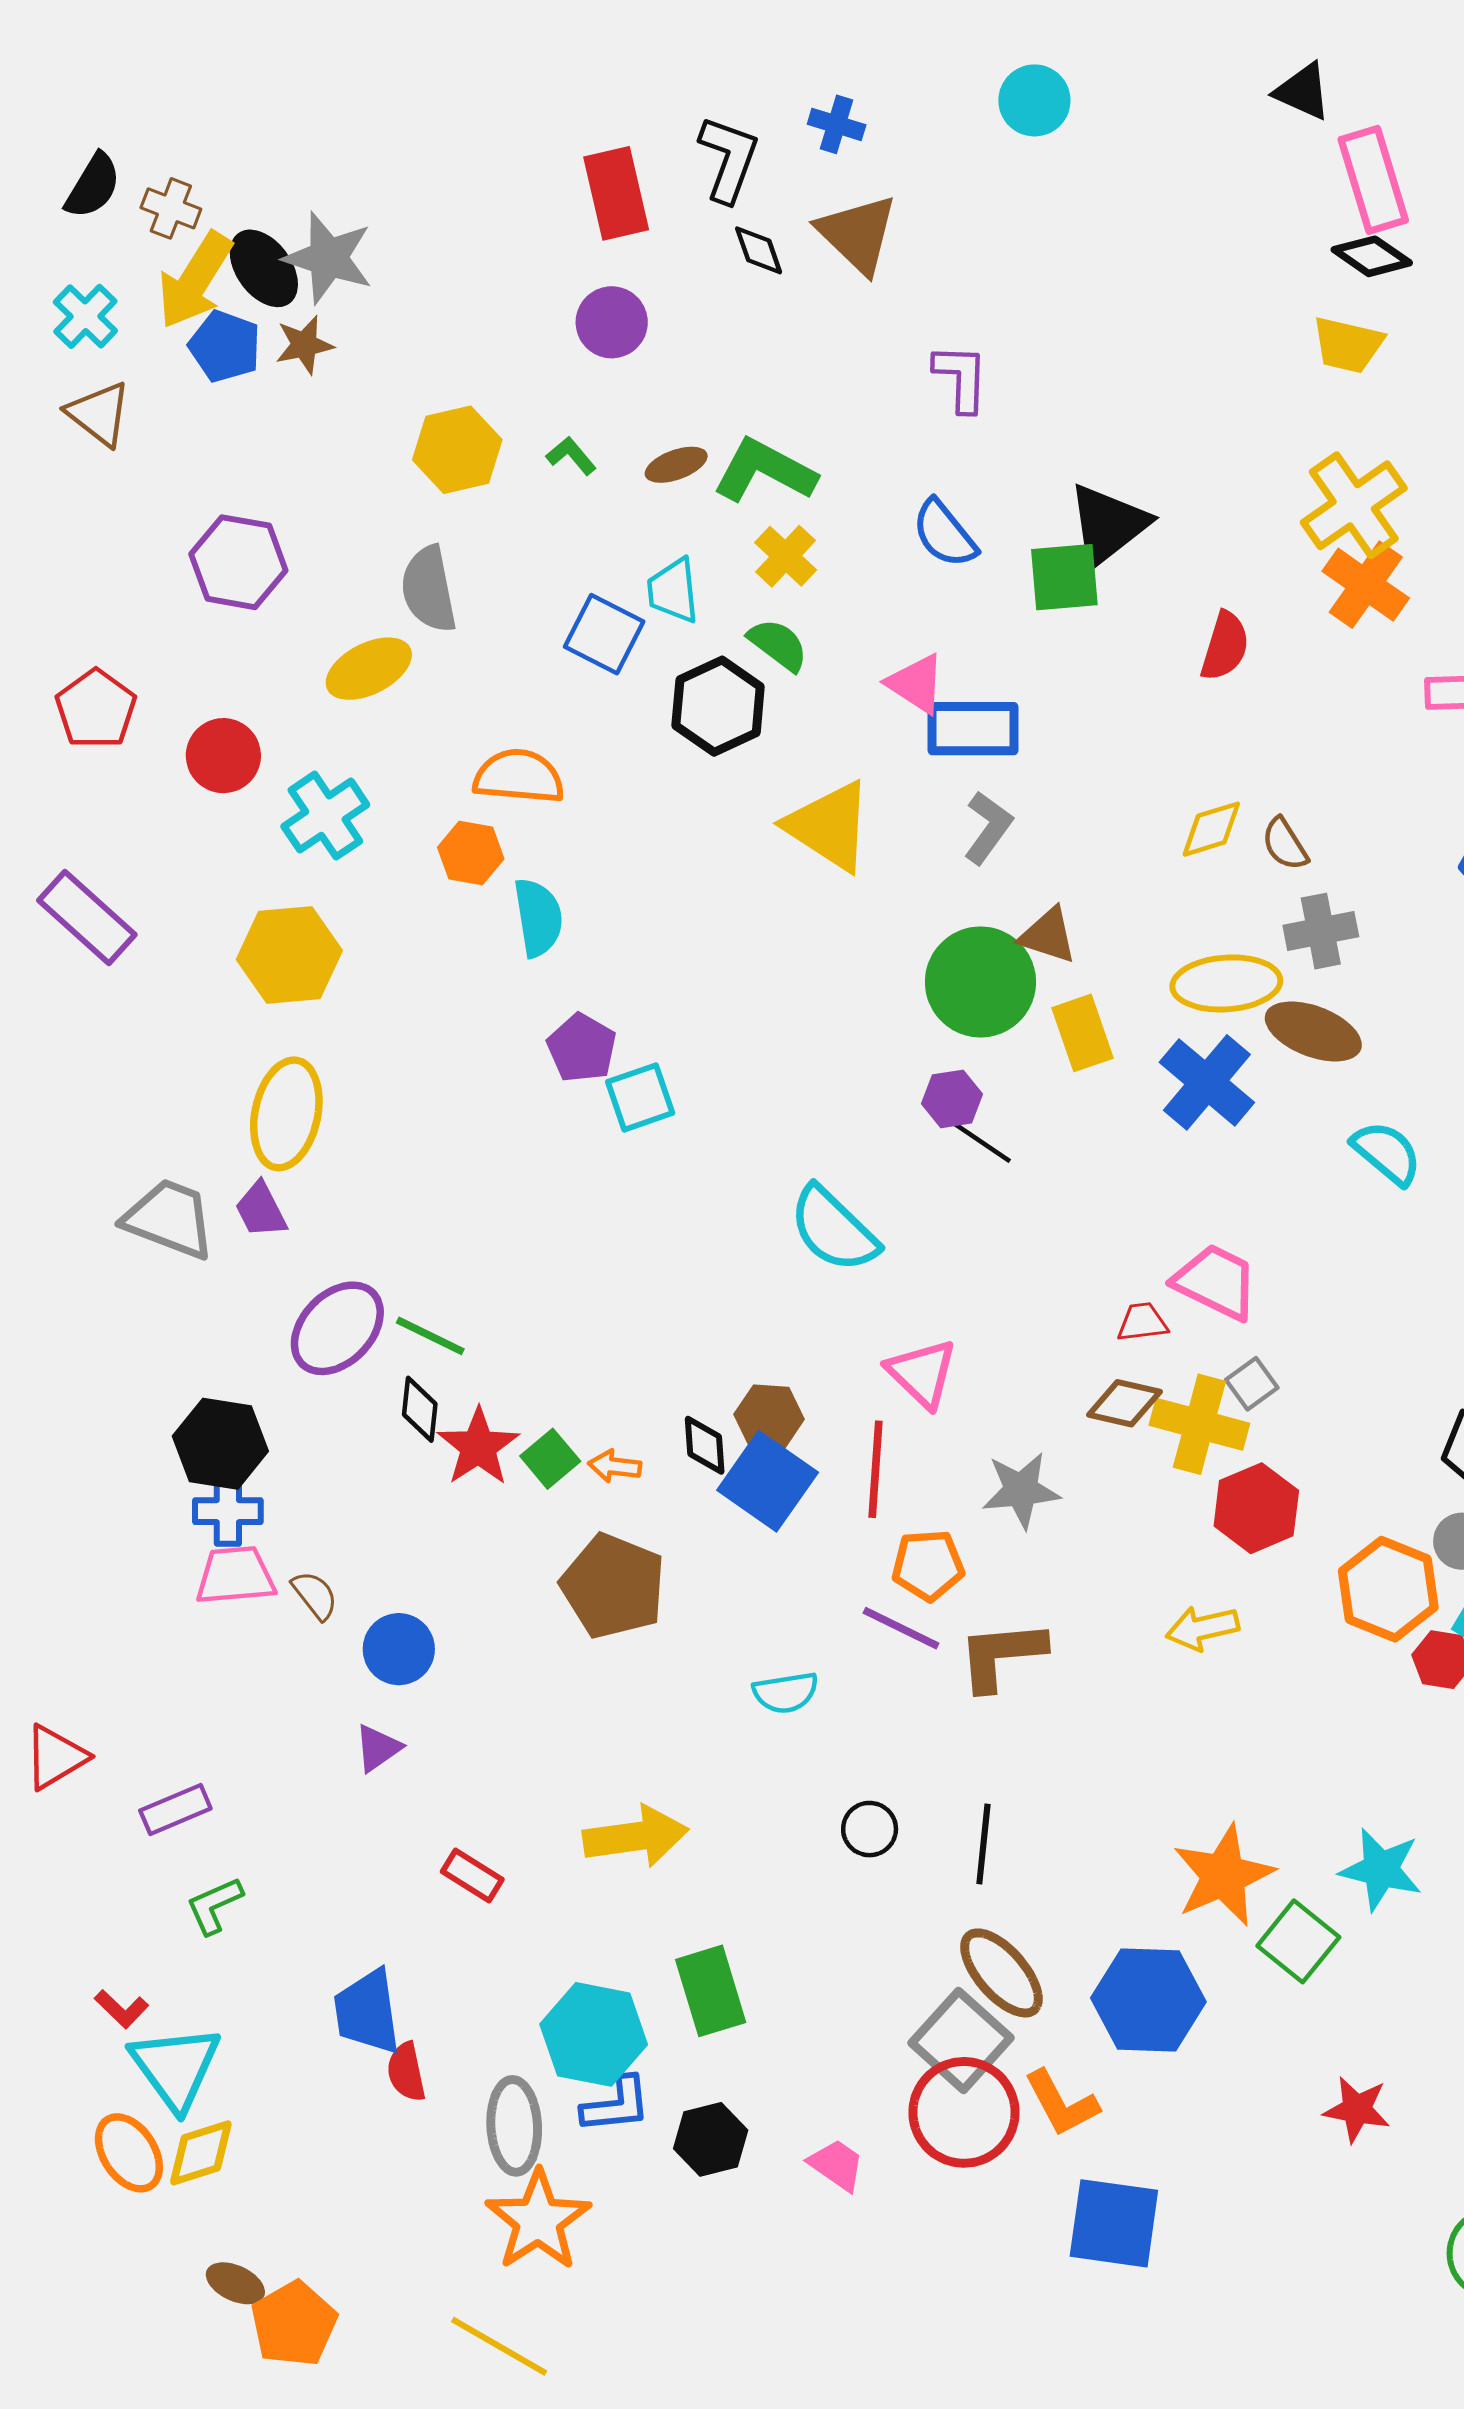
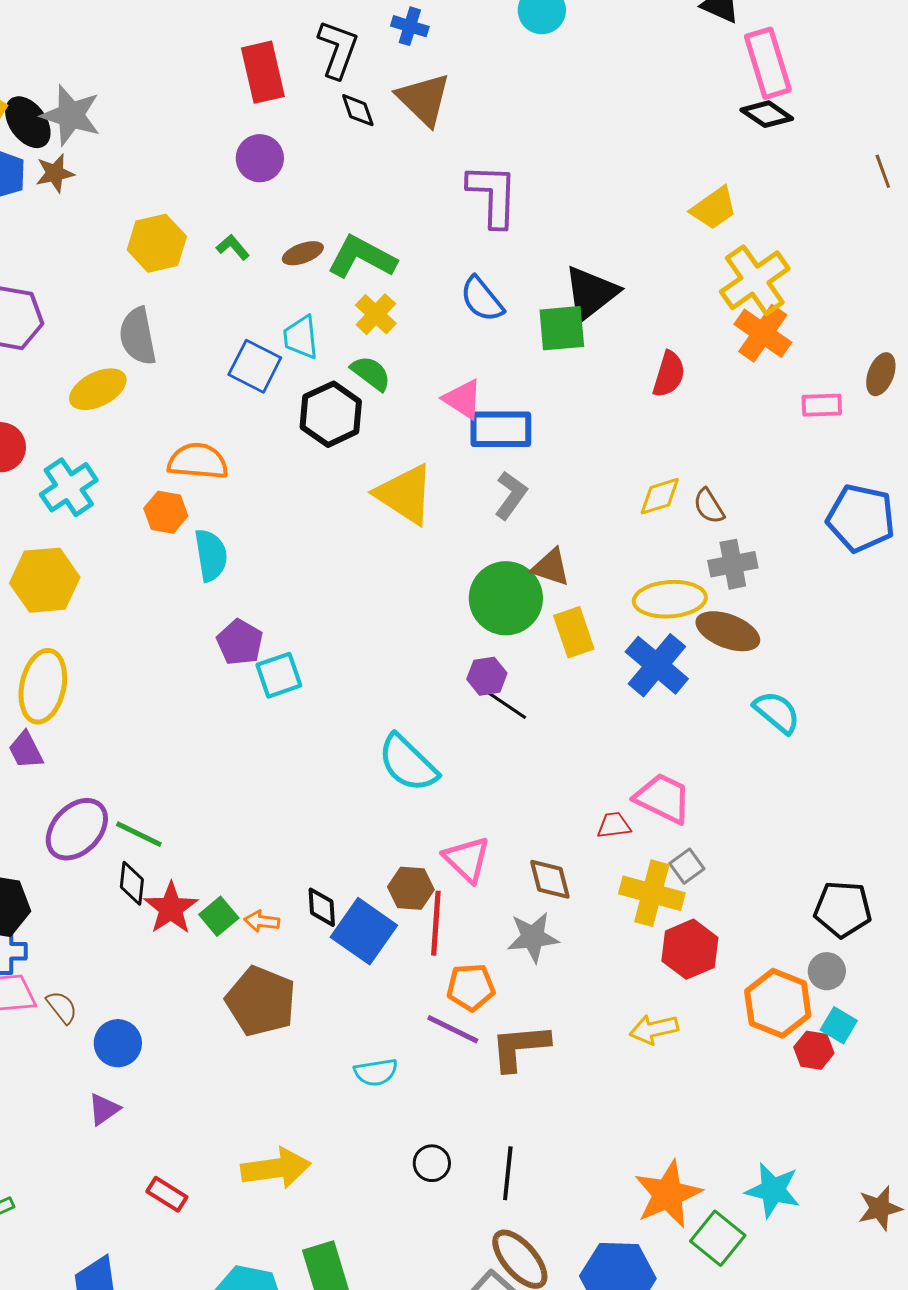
yellow trapezoid: (1348, 345) -> (714, 208), moved, turned -48
purple L-shape: (961, 378) -> (493, 195), size x1.4
brown diamond: (1124, 1403) -> (550, 879), moved, turned 63
brown hexagon: (769, 1417) -> (411, 888), moved

